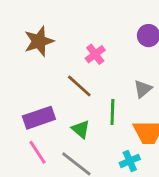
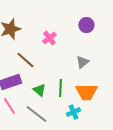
brown line: (79, 86) -> (25, 60), moved
green line: (112, 112) -> (60, 88), moved

